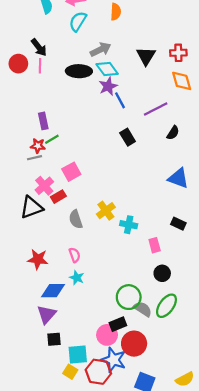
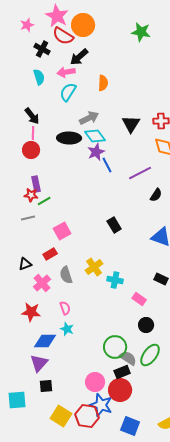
red circle: (18, 64) -> (31, 150), moved
black rectangle: (128, 137) -> (114, 225), moved
red star: (38, 146) -> (31, 195), moved
pink cross: (44, 186) -> (42, 283), moved
black triangle: (31, 207) -> (25, 264), size x0.6
pink rectangle: (155, 245) -> (139, 299), turned -40
black rectangle: (118, 324) -> (122, 372), moved
cyan square: (78, 354) -> (17, 400), moved
yellow square: (70, 372) -> (61, 416), size x1.5

